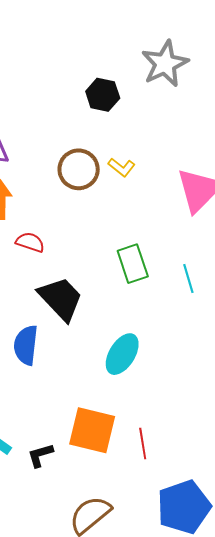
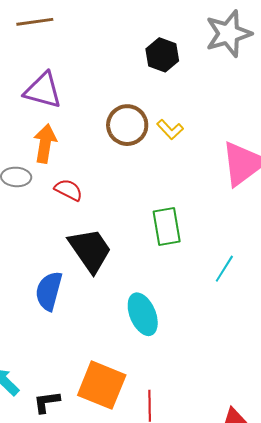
cyan line: (188, 279) -> (224, 269), moved, turned 40
cyan ellipse: (122, 354) -> (143, 314), turned -63

